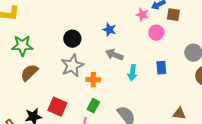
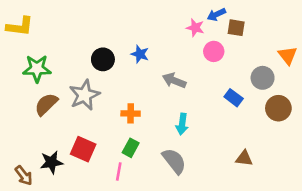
blue star: (109, 30) -> (140, 54), moved
gray arrow: (114, 55) -> (174, 80), moved
gray star: (72, 66) -> (84, 95), moved
blue rectangle: (161, 68) -> (234, 98), moved, turned -48
cyan arrow: (132, 73) -> (182, 124), moved

